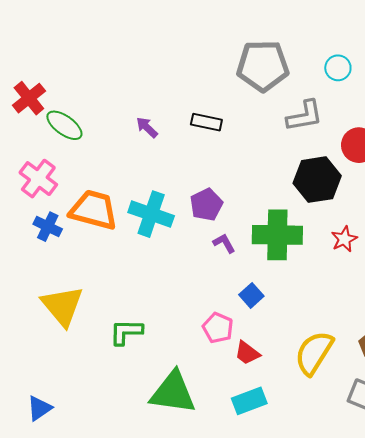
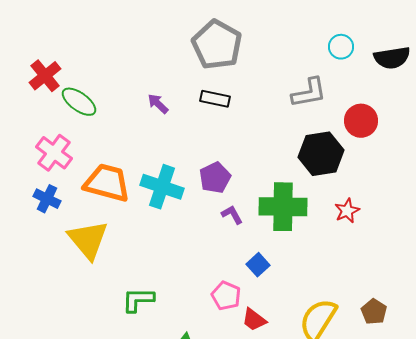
gray pentagon: (263, 66) -> (217, 45), moved, turned 30
blue cross: (48, 227) -> (47, 199), moved
yellow triangle: (62, 306) -> (88, 240), moved

